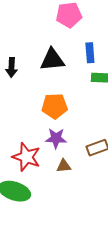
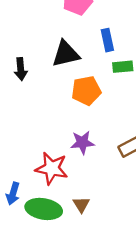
orange pentagon: (55, 106) -> (86, 91), moved
brown triangle: (64, 166) -> (81, 205), moved, turned -49

